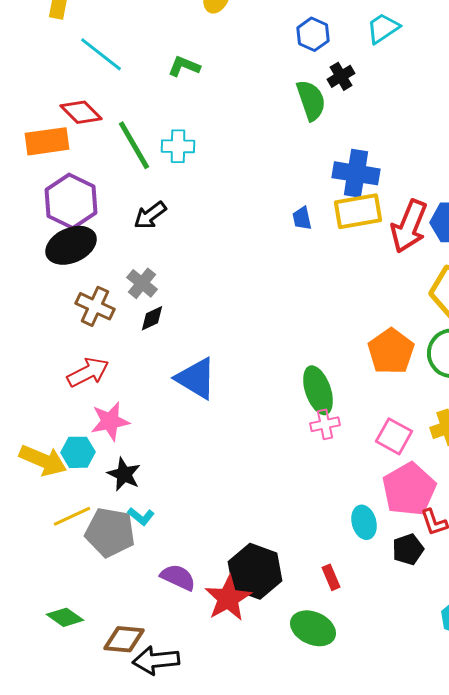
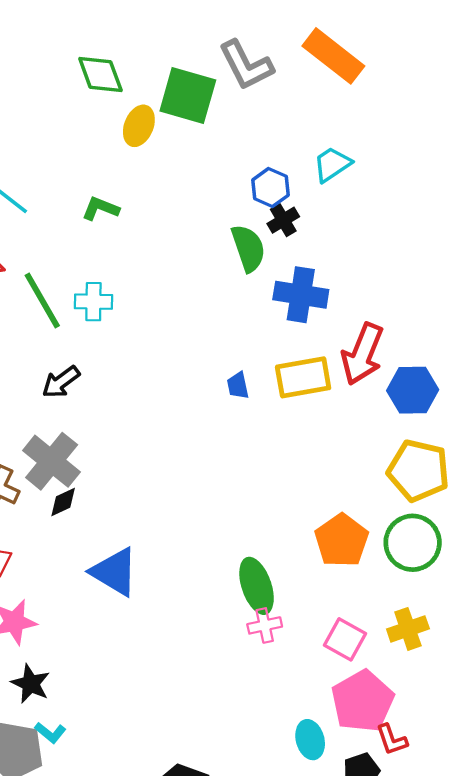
blue hexagon: (313, 34) -> (270, 188), moved
blue cross: (356, 173) -> (301, 295), moved
red arrow: (409, 226) -> (362, 354), moved
gray cross: (142, 283) -> (52, 461), size x1.6

